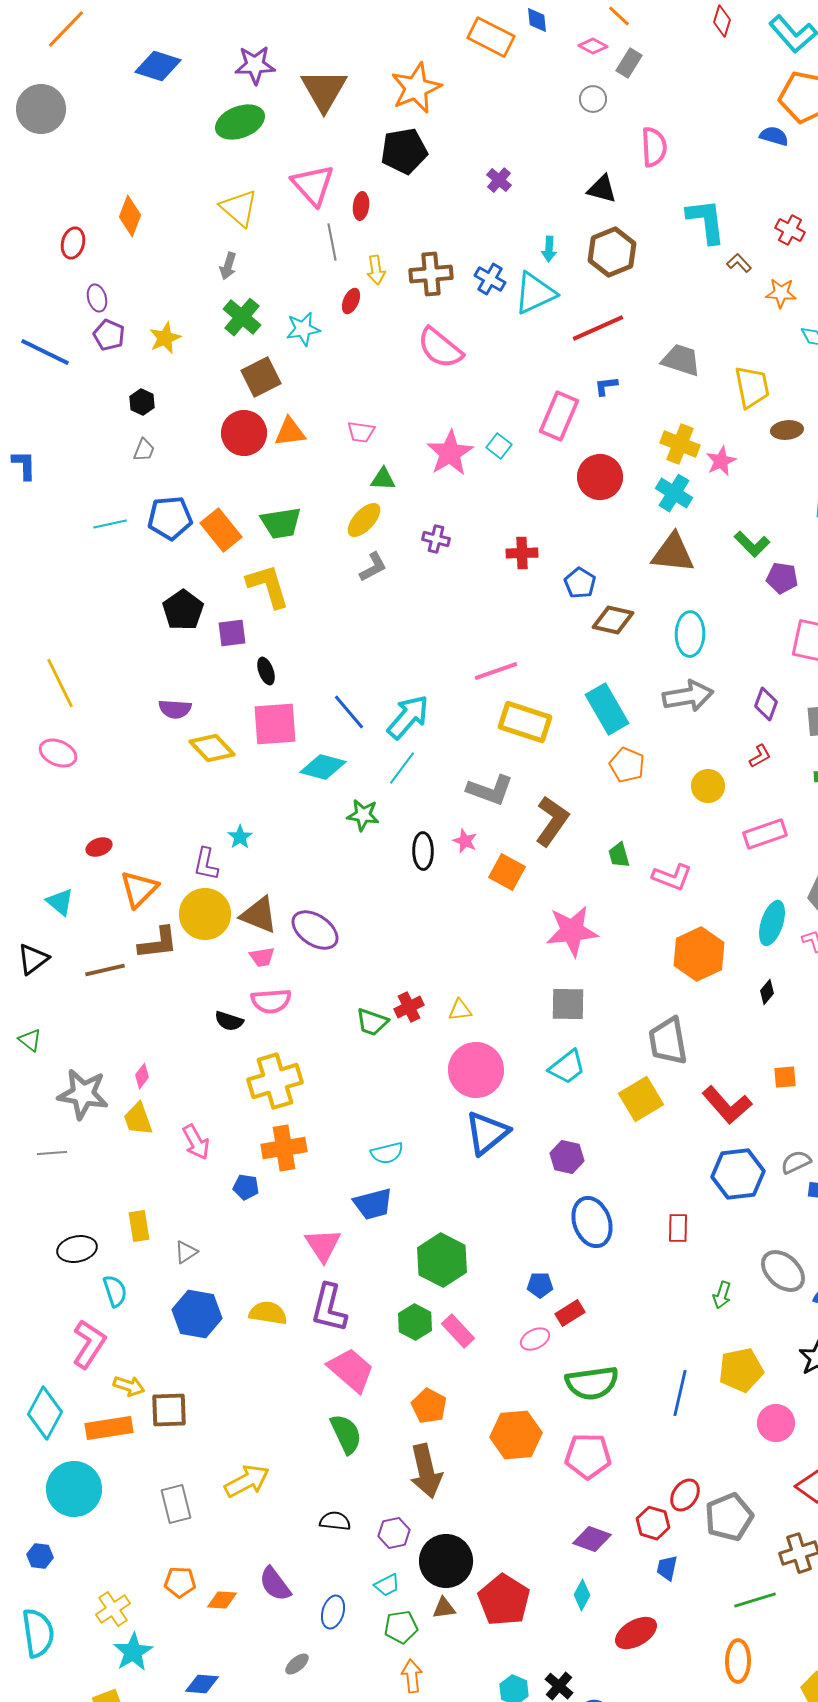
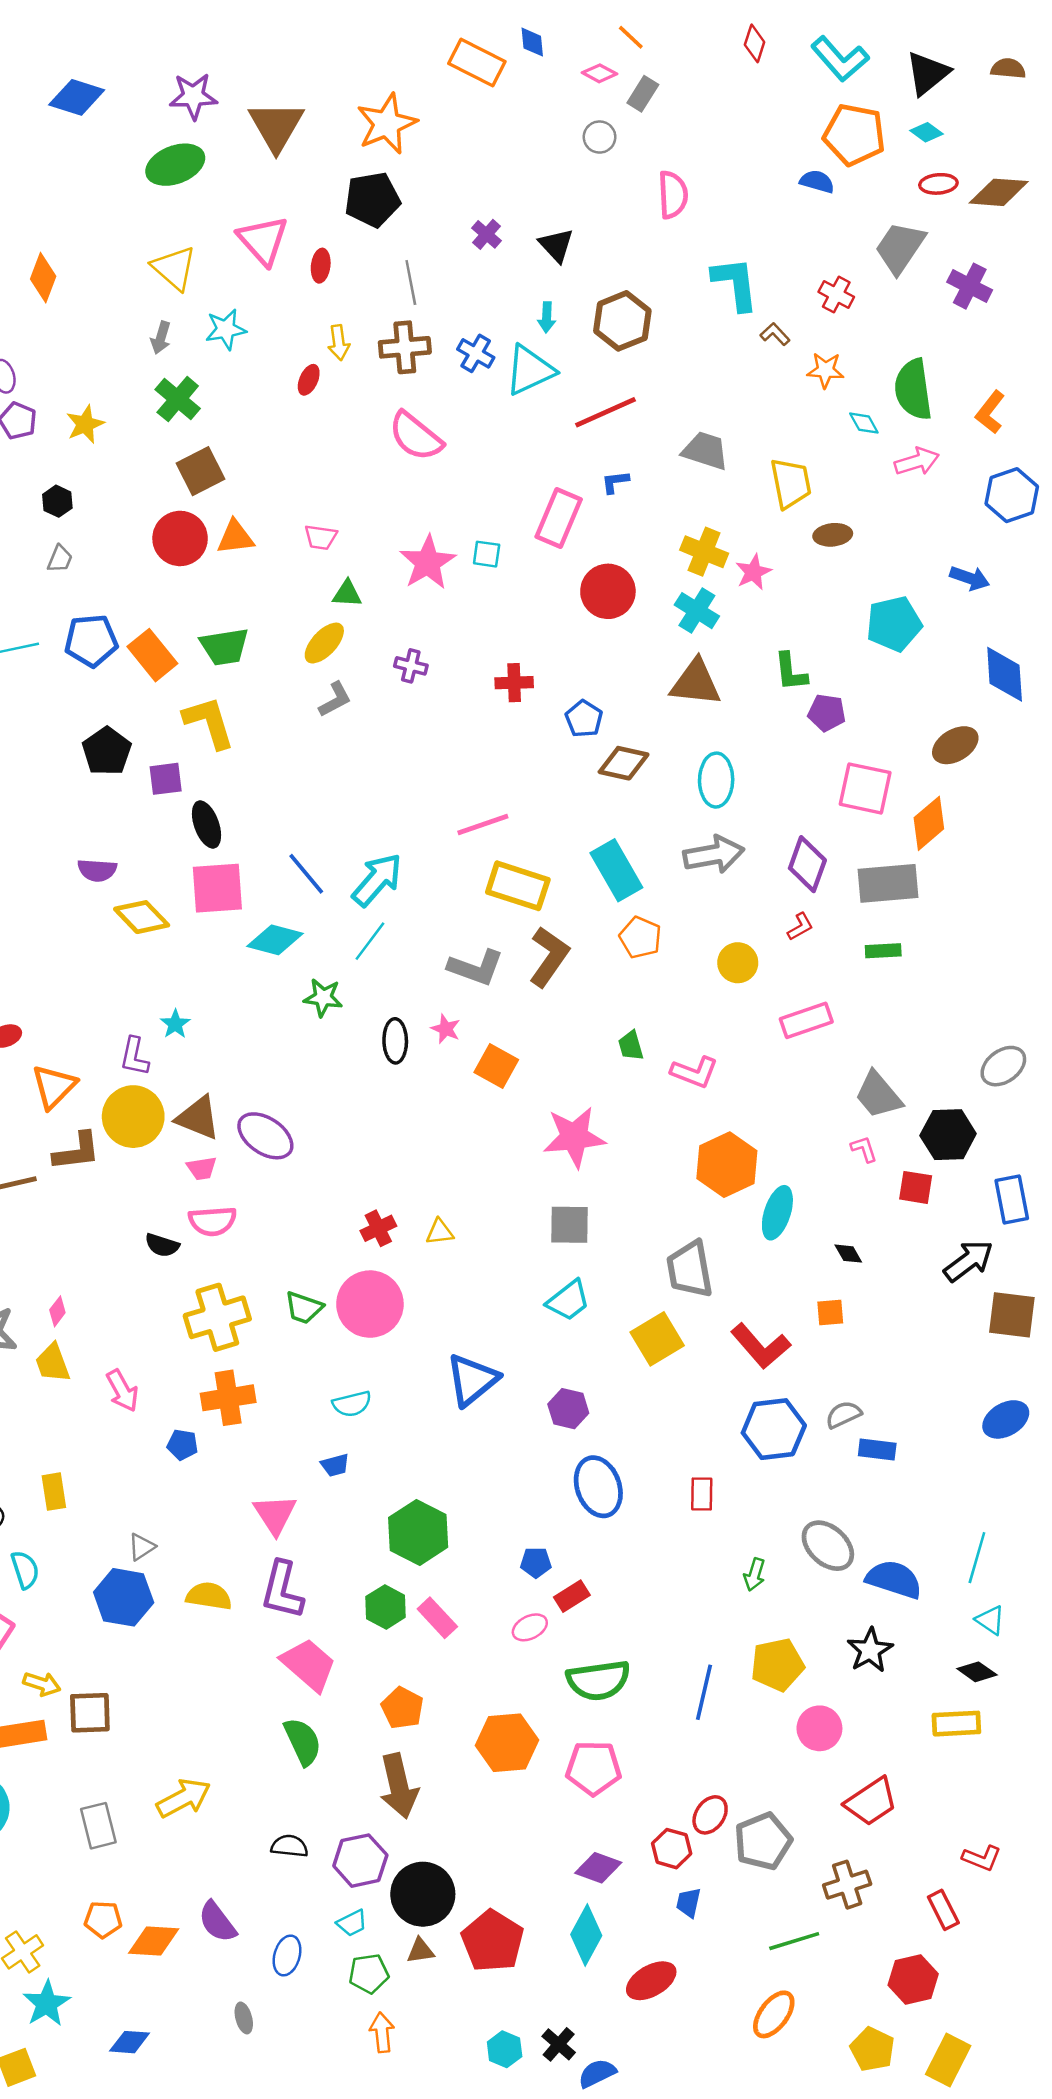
black triangle: (602, 189) -> (556, 245), moved, turned 32
gray line: (332, 242) -> (411, 282), moved
cyan star: (303, 329) -> (226, 329), moved
cyan square: (499, 446) -> (487, 554), turned -30
green L-shape: (752, 544) -> (791, 672), turned 39
black ellipse: (266, 671) -> (206, 825), size x1.4
purple diamond: (766, 704) -> (807, 864), size x1.4
brown L-shape: (552, 821) -> (549, 957), moved
cyan ellipse: (772, 923) -> (777, 1213), moved
black diamond: (767, 992) -> (848, 1254), moved, turned -70
green trapezoid: (372, 1022) -> (304, 1308), moved
pink circle: (476, 1070) -> (370, 1304), moved
blue trapezoid: (373, 1204) -> (335, 1465), size x0.6
gray triangle: (186, 1252) -> (142, 1547), moved
purple hexagon: (394, 1533) -> (360, 1861), size x1.4
cyan diamond: (582, 1595) -> (586, 1935), size x1.6
orange diamond: (222, 1600) -> (154, 1941), size x1.4
orange ellipse: (738, 1661) -> (774, 2014), turned 36
gray ellipse: (297, 1664) -> (244, 2018), turned -65

